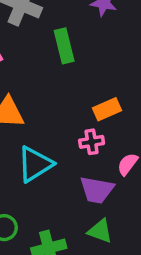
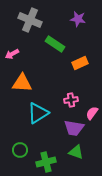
green rectangle: (64, 46) -> (55, 44), turned -42
orange rectangle: (107, 109) -> (80, 63), moved

